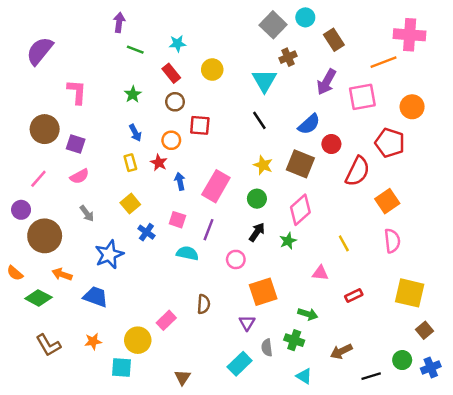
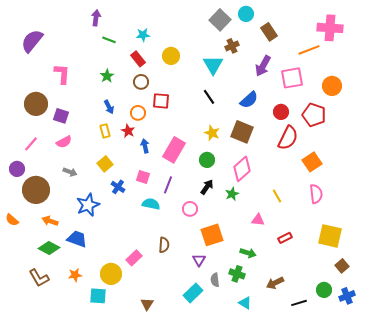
red circle: (331, 144) -> (281, 112), moved
gray arrow: (87, 214) -> (70, 172), turned -32
green diamond: (38, 298) -> (49, 248), moved

